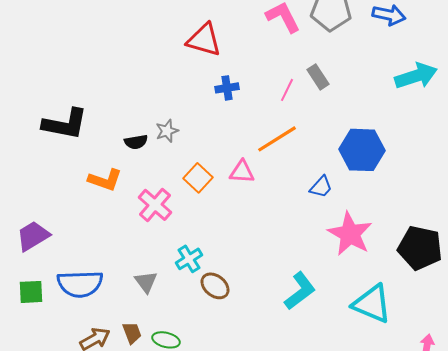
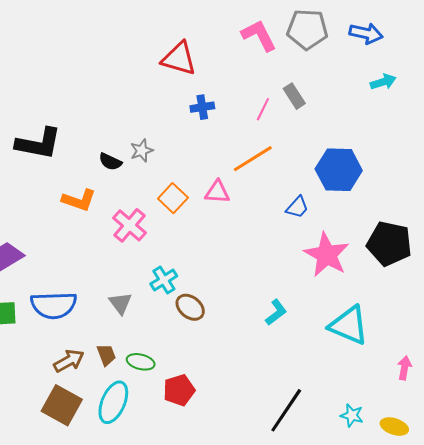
cyan arrow: (416, 76) -> (383, 82), moved, size x0.6
black semicircle: (136, 142) -> (110, 162), turned 35
black pentagon: (420, 248) -> (389, 244), moved
cyan L-shape: (300, 291) -> (276, 312), size x0.7

